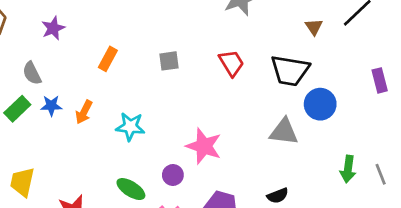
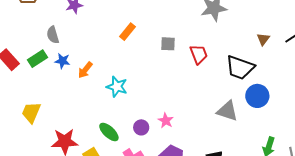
orange rectangle: (108, 59) -> (127, 32), moved
gray square: (169, 61) -> (168, 44), moved
pink star: (204, 146) -> (166, 121), moved, size x0.6

